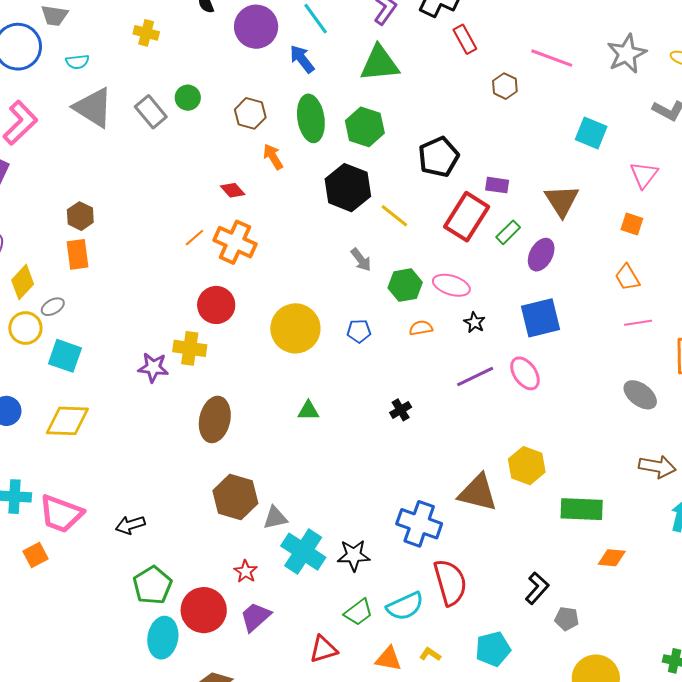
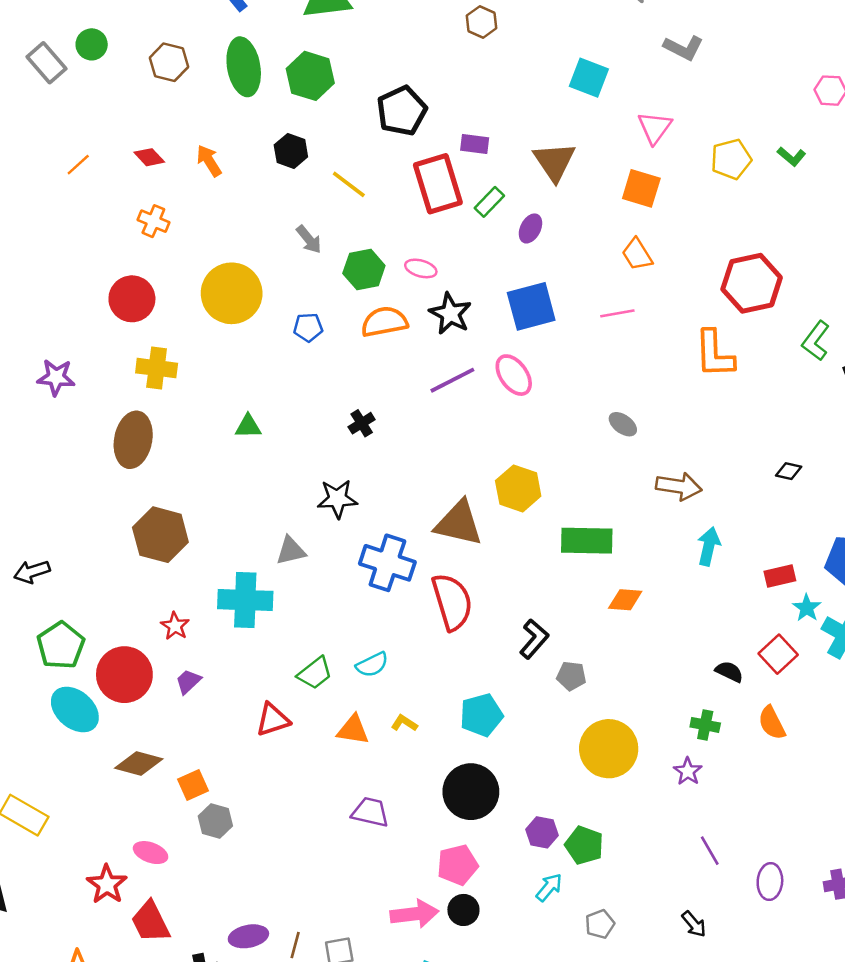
orange arrow: (273, 157) -> (209, 161), moved
black hexagon: (348, 188) -> (291, 151), size x0.6
red rectangle: (467, 217) -> (438, 184), turned -48
orange square: (632, 224) -> (641, 188), size x1.4
orange line: (194, 238) -> (78, 165), moved
orange cross: (235, 242) -> (153, 221), size x0.6
purple ellipse: (541, 255) -> (530, 228), size x0.7
pink ellipse: (451, 285) -> (421, 268), size x0.7
black star: (475, 322) -> (450, 314), size x1.6
pink line: (638, 323) -> (617, 313), moved
yellow circle: (295, 328) -> (232, 293), moved
orange semicircle: (421, 328) -> (384, 322), size x1.6
yellow cross: (190, 348) -> (157, 368), moved
gray ellipse: (640, 395) -> (623, 424), moved, size x0.7
gray triangle: (275, 518) -> (291, 551), moved
cyan cross: (303, 552) -> (245, 600), turned -30
black star: (354, 555) -> (337, 499), moved
red semicircle: (450, 582) -> (452, 602), moved
cyan semicircle: (405, 606) -> (372, 665), size x0.7
purple trapezoid: (255, 617) -> (188, 682), size x0.7
cyan ellipse: (163, 638) -> (75, 710), turned -57

